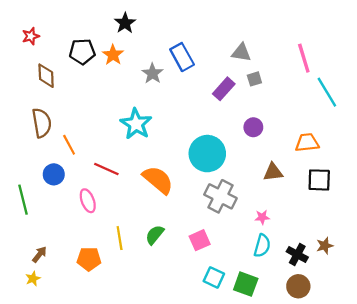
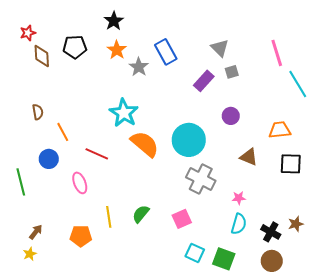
gray triangle: (241, 53) -> (220, 48), turned 36
orange star: (113, 55) -> (117, 50), moved
brown diamond: (46, 76) -> (42, 56), moved
brown semicircle: (42, 123) -> (38, 112), size x0.6
brown triangle: (273, 172) -> (249, 157), turned 30
orange semicircle: (158, 180) -> (145, 144), moved

